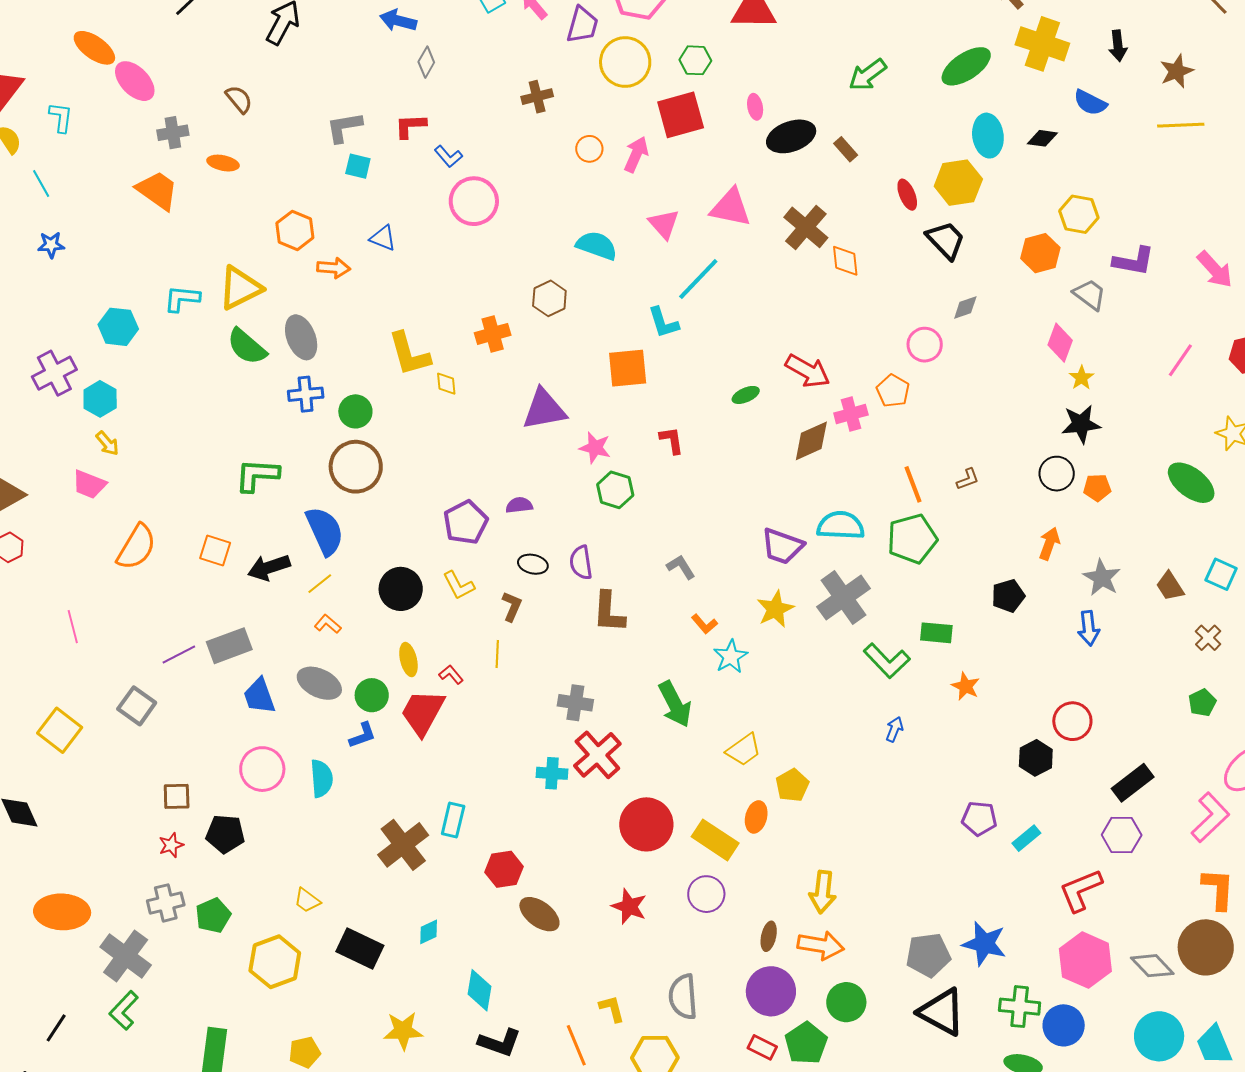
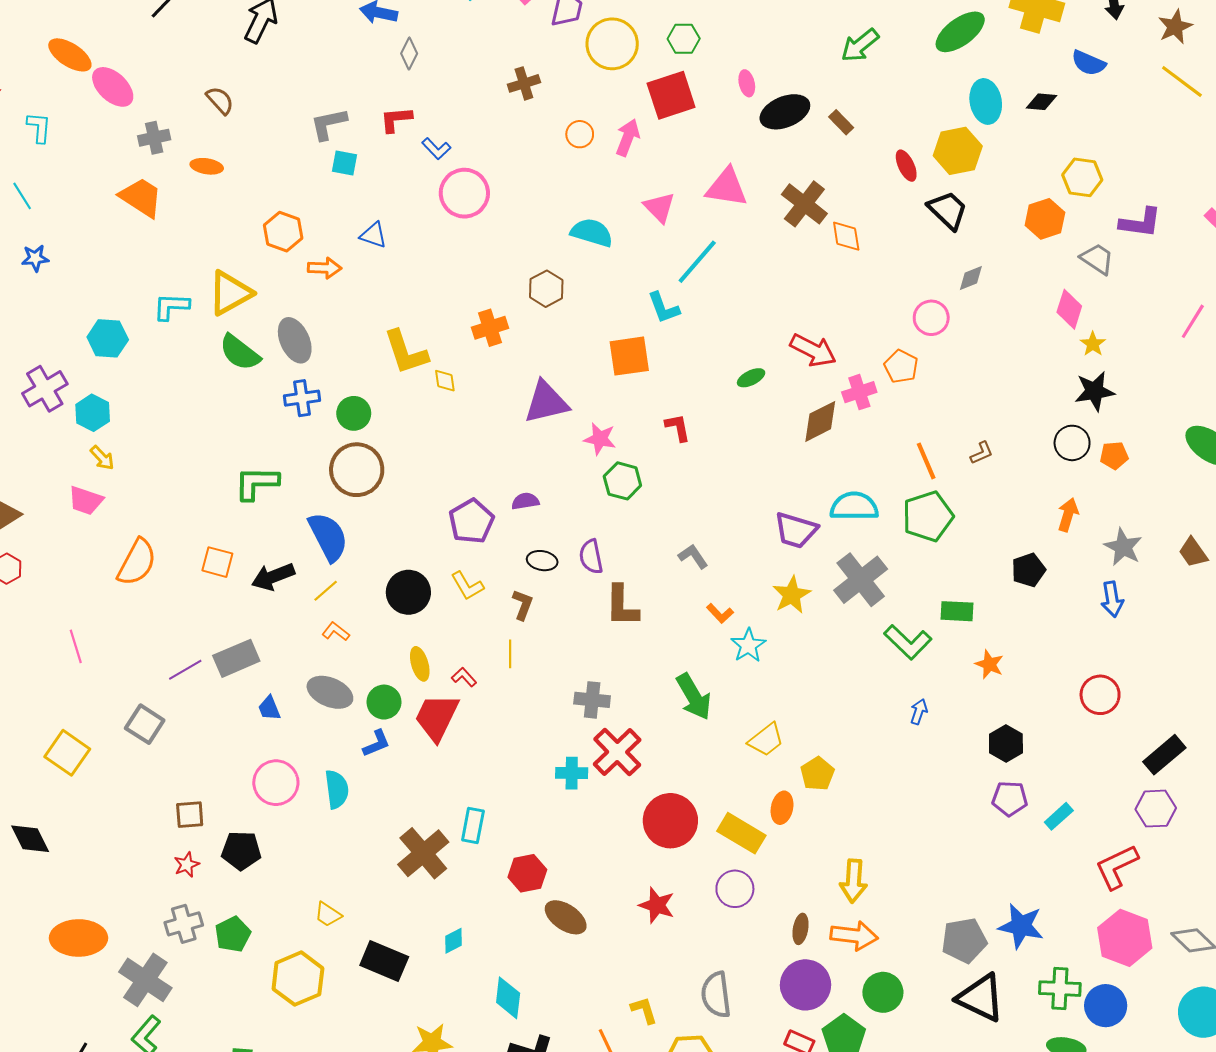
yellow line: (1181, 125) -> (1182, 81), turned 42
blue trapezoid: (259, 696) -> (269, 708), size x0.7
black hexagon: (1036, 758) -> (1006, 743), moved

